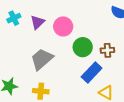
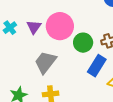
pink circle: (63, 26) -> (60, 26), size x1.4

